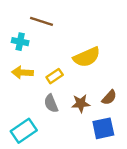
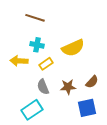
cyan cross: (20, 42) -> (37, 45), moved
cyan rectangle: (24, 131) -> (32, 110), moved

